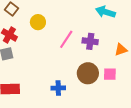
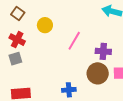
purple cross: (90, 41) -> (103, 51), moved

